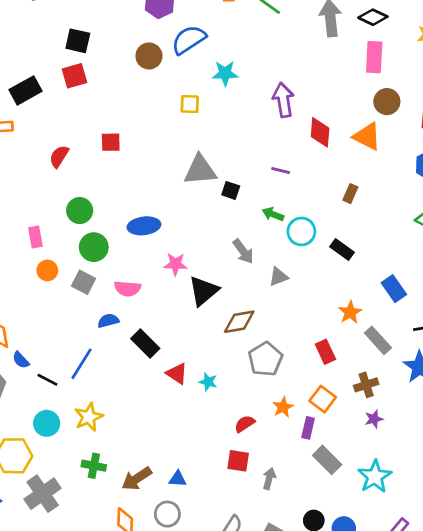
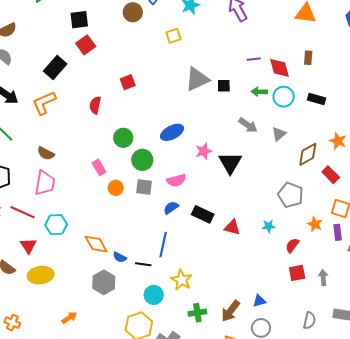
red diamond: (320, 132) -> (280, 68), moved
brown diamond: (239, 322) -> (308, 154), moved
cyan star: (208, 382) -> (269, 226), moved

